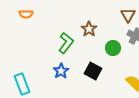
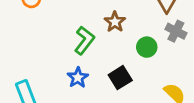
black square: (93, 71) -> (120, 78), turned 30

